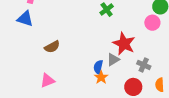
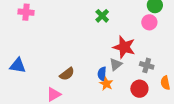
blue triangle: (25, 19) -> (18, 65), moved
brown semicircle: (52, 47) -> (67, 74), moved

